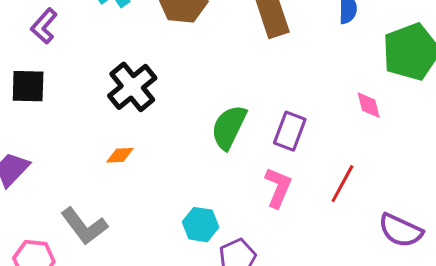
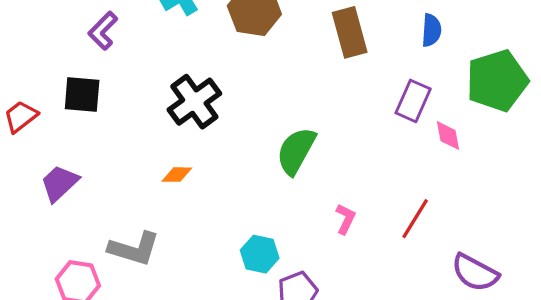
purple rectangle: (290, 131) -> (413, 101), moved
pink L-shape: (278, 187) -> (346, 219), size x0.7
gray L-shape: (84, 226) -> (134, 249), turned -39

